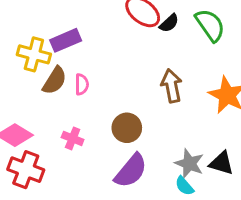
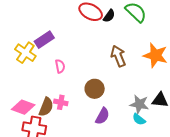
yellow cross: (34, 54) -> (25, 53), turned 30
brown semicircle: (55, 81) -> (46, 107), moved
purple semicircle: (131, 171) -> (102, 116), size x0.7

